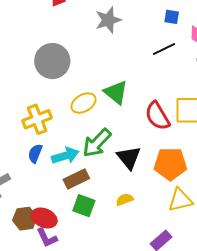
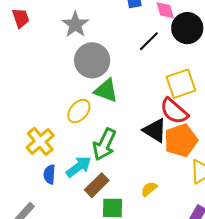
black line: (164, 49) -> (149, 41), moved
gray circle: (52, 61) -> (92, 60), moved
red semicircle: (157, 116) -> (174, 111), moved
black triangle: (129, 158) -> (155, 130), moved

